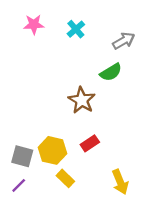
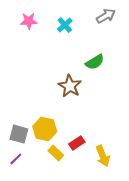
gray arrow: (124, 41) -> (106, 16), moved
red rectangle: (90, 143) -> (77, 143), moved

